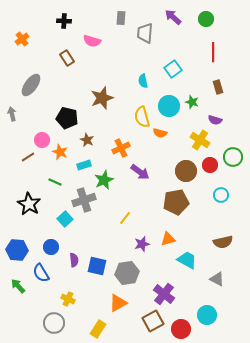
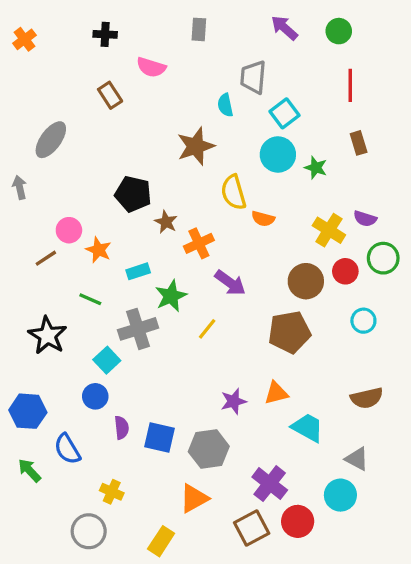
gray trapezoid: (145, 33) -> (253, 77), moved
orange cross: (22, 39) -> (25, 39), moved
cyan semicircle: (143, 81) -> (225, 105), moved
brown star: (102, 98) -> (196, 146), moved
cyan circle: (169, 106) -> (278, 154), moved
black pentagon: (67, 118) -> (133, 194), moved
purple semicircle: (215, 120) -> (365, 219), moved
brown star: (87, 140) -> (166, 222), moved
yellow line: (125, 218) -> (207, 329), moved
blue circle: (51, 247) -> (95, 396), moved
cyan circle: (207, 315) -> (340, 495), moved
red circle: (181, 329) -> (298, 521), moved

